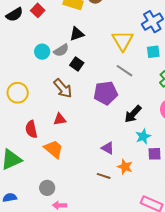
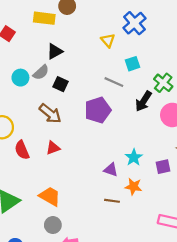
yellow triangle: (123, 41) -> (108, 40), moved, size x0.6
cyan square: (153, 52) -> (133, 64), moved
black arrow: (133, 114) -> (144, 101), moved
red semicircle: (31, 129) -> (22, 150), moved
cyan star: (143, 136) -> (134, 157), moved
orange trapezoid: (54, 149) -> (50, 196), moved

